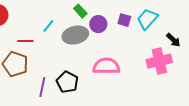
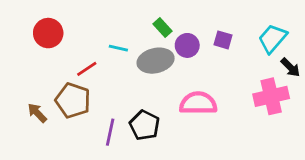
cyan trapezoid: (147, 19) -> (273, 39), moved
cyan line: (48, 26) -> (118, 48), turned 64
red line: (25, 41) -> (87, 69), turned -35

